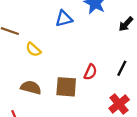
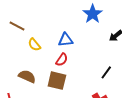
blue triangle: (64, 19) -> (66, 40), moved
red semicircle: (90, 72) -> (62, 60), moved

